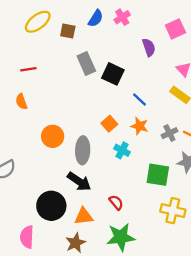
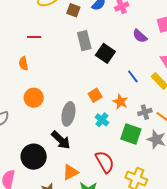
purple semicircle: (149, 47) -> (140, 36), turned 140
blue line: (139, 99) -> (133, 76), moved
orange circle: (53, 136) -> (34, 98), moved
green square: (158, 175) -> (131, 134), moved
red semicircle: (116, 202) -> (105, 162), moved, size x1.6
orange triangle: (84, 216) -> (70, 172), moved, turned -30

